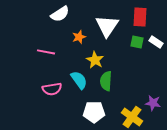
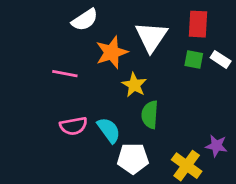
orange star: (79, 37) -> (112, 52), size x1.6
cyan semicircle: (79, 80) -> (109, 130), moved

